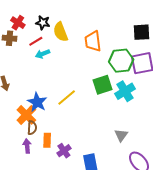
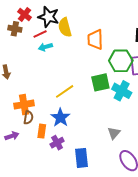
black star: (43, 23) -> (49, 17), size x1.5
cyan cross: (125, 91) -> (122, 91), turned -36
blue star: (37, 102) -> (60, 118), moved
orange cross: (26, 115) -> (24, 105), turned 30
purple arrow: (27, 146) -> (12, 136), moved, turned 72

